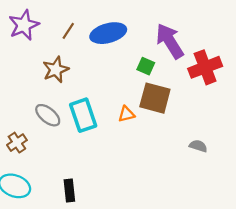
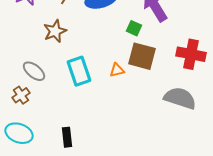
red cross: (205, 67) -> (191, 54), moved, turned 32
gray ellipse: (48, 115) -> (34, 71), moved
gray semicircle: (198, 146) -> (180, 98), size x2.0

